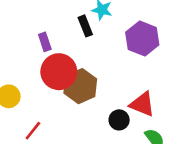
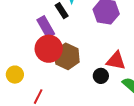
purple rectangle: (45, 42) -> (46, 27), moved, size x1.5

